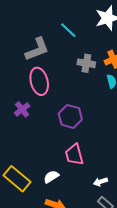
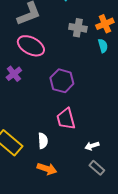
pink ellipse: (39, 81) -> (31, 46), turned -48
white semicircle: (51, 177) -> (43, 141), turned 119

